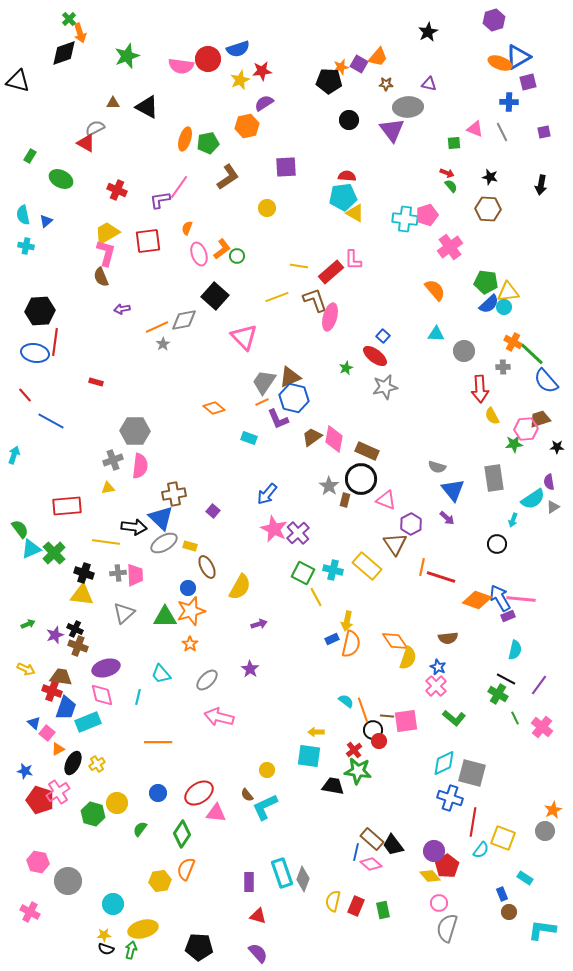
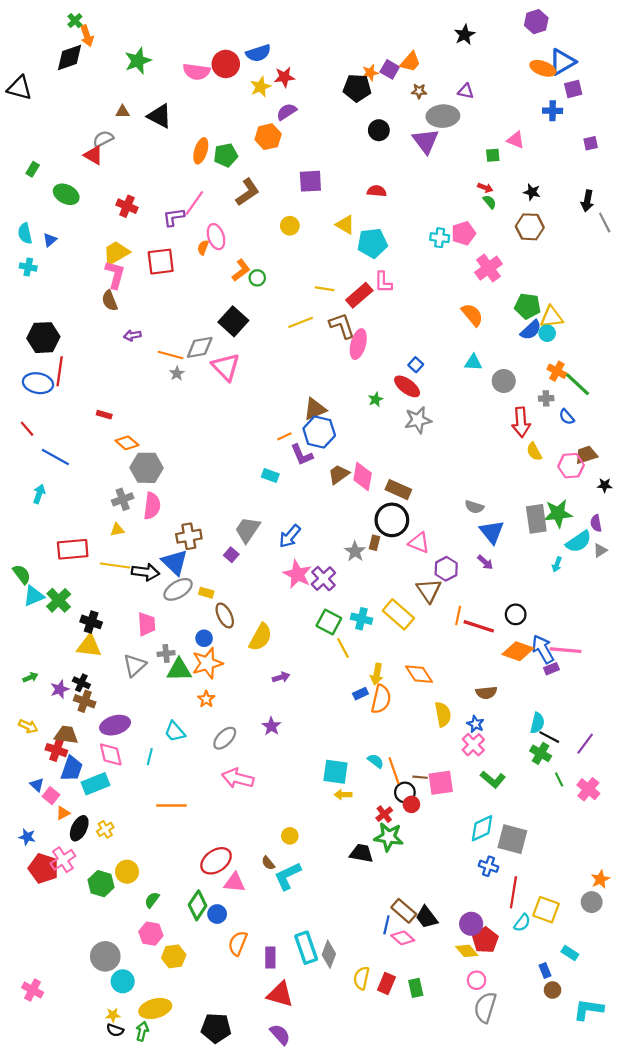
gray line: (502, 132) -> (605, 222), moved
cyan pentagon: (343, 197) -> (372, 243), moved
yellow triangle: (355, 213) -> (345, 225), moved
cyan cross: (405, 219) -> (440, 238), size x0.7
pink ellipse: (199, 254) -> (216, 237), moved
orange line: (157, 327) -> (170, 355), turned 40
pink triangle: (244, 337) -> (226, 367), moved
blue semicircle: (546, 381) -> (567, 417), moved, size x0.6
gray trapezoid: (264, 382) -> (247, 530), moved
orange diamond: (214, 408) -> (127, 443), moved
green star: (514, 444) -> (558, 513), moved, size x1.5
cyan arrow: (14, 455) -> (39, 494), moved
gray star: (329, 486) -> (355, 551), moved
yellow line: (106, 542) -> (115, 566), moved
black circle: (497, 544) -> (516, 614), moved
gray cross: (118, 573) -> (166, 653), moved
orange diamond: (395, 641) -> (419, 674), moved
cyan semicircle: (515, 650) -> (537, 723), moved
yellow semicircle: (408, 658) -> (443, 714), turned -30
cyan square: (309, 756) -> (335, 772), moved
blue circle: (158, 793) -> (217, 914), moved
blue cross: (450, 798) -> (488, 866), size x0.7
pink hexagon: (38, 862) -> (151, 934), moved
orange semicircle: (186, 869) -> (238, 943), moved
gray circle: (68, 881) -> (105, 956), moved
red triangle: (258, 916) -> (280, 994), size x1.5

